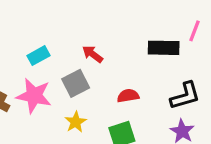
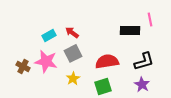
pink line: (194, 31) -> (150, 19), turned -32
red arrow: (93, 54) -> (72, 32), moved
red semicircle: (128, 96) -> (107, 61), size x1.6

